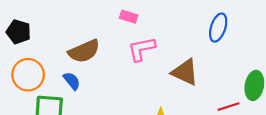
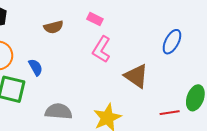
pink L-shape: (142, 49) -> (102, 49), turned -56
brown semicircle: (84, 51) -> (54, 27), moved, size x0.7

